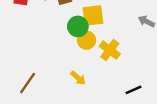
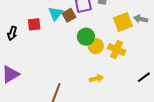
yellow square: (93, 15) -> (123, 22), moved
yellow arrow: (78, 78) -> (96, 78), turned -40

